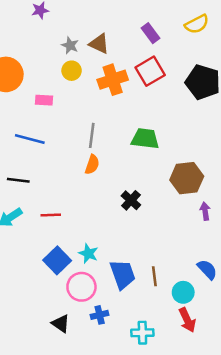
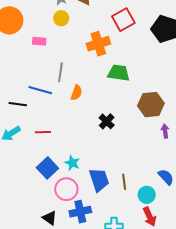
orange cross: (113, 80) -> (98, 44), moved
gray line: (92, 135) -> (60, 72), moved
blue line: (30, 139) -> (40, 90), moved
blue cross: (100, 315) -> (80, 212), size x1.5

